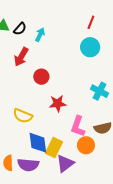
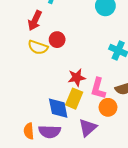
red star: (58, 104) -> (77, 78), moved
yellow semicircle: (23, 116) -> (38, 47), moved
yellow rectangle: (54, 148) -> (74, 99), moved

